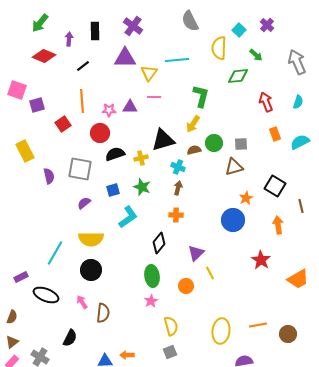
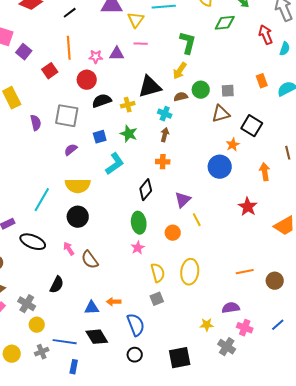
red arrow: (266, 102) -> (266, 35), moved
purple square: (37, 105) -> (24, 52), turned -35
black square: (275, 186) -> (252, 126), moved
brown semicircle: (103, 313) -> (90, 260), turned 138
yellow ellipse: (221, 331) -> (190, 272), moved

